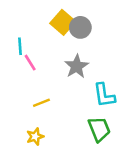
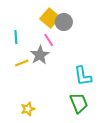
pink line: (30, 63) -> (49, 40), moved
gray star: (77, 66) -> (40, 55), moved
yellow line: (41, 103) -> (22, 63), moved

